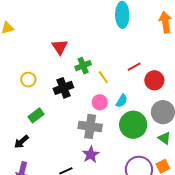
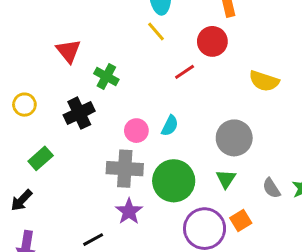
green cross: (83, 66) -> (106, 76), turned -35
yellow line: (103, 77) -> (156, 32), moved
red circle: (154, 80) -> (212, 41), moved
green circle: (133, 125) -> (174, 181), moved
green triangle: (164, 138) -> (226, 179), moved, turned 32

